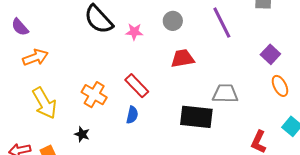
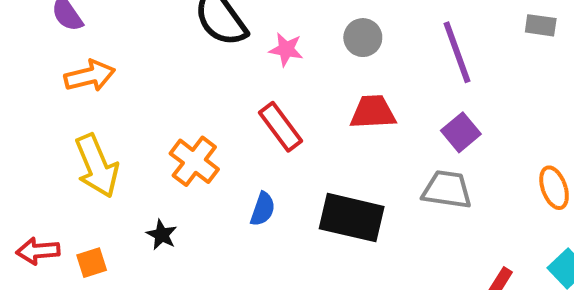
purple square: (270, 54) -> (461, 132), moved
red rectangle: (137, 86) -> (280, 127), moved
black rectangle: (196, 117) -> (352, 218), moved

